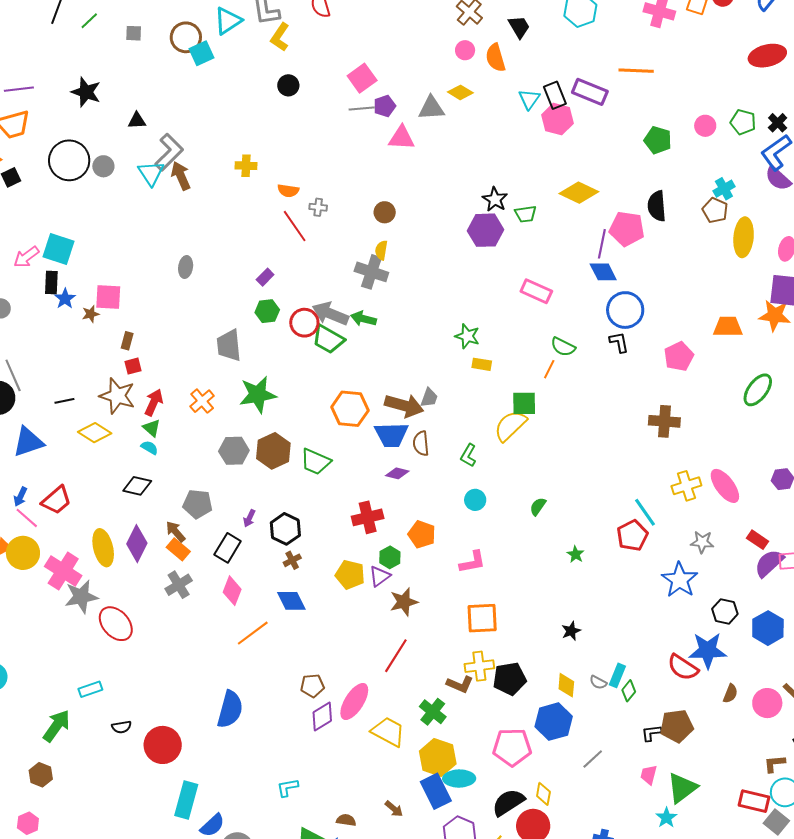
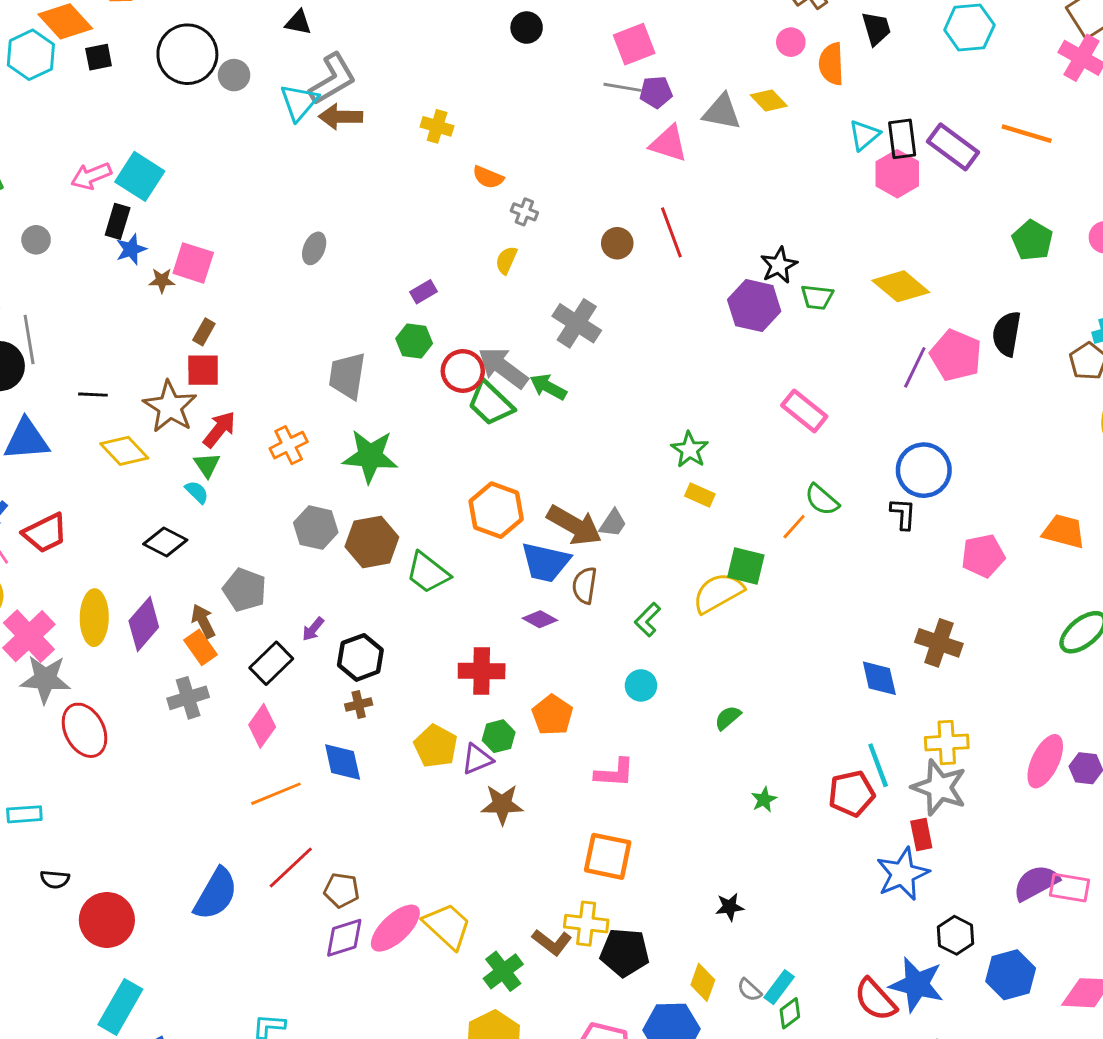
brown arrow: (181, 176) -> (341, 117), turned -80
red line: (295, 226) -> (671, 232), moved
yellow semicircle: (381, 250) -> (506, 260), moved
blue diamond: (603, 272) -> (879, 678), moved
red square: (133, 366) -> (203, 370), size x1.4
pink ellipse: (725, 486) -> (1045, 761), moved, turned 48
red rectangle: (757, 540) -> (921, 834), moved, turned 30
gray star: (702, 542) -> (939, 788), moved, size x1.6
red line: (396, 656) -> (291, 867), moved
yellow trapezoid: (388, 732) -> (447, 926), moved

